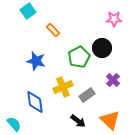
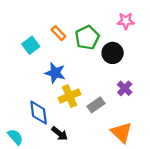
cyan square: (28, 11) -> (31, 45), moved
green pentagon: (79, 57) -> (87, 38), moved
blue star: (36, 61) -> (55, 73), moved
black arrow: (78, 121) -> (60, 134), moved

